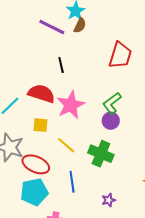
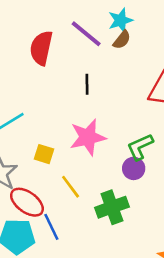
red semicircle: (41, 94) -> (41, 48), moved, turned -108
green cross: (101, 154) -> (112, 207), turned 35
blue line: (72, 182) -> (51, 227), moved, turned -30

